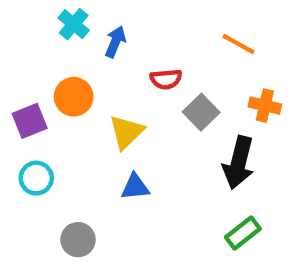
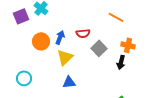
blue arrow: (115, 42) -> (60, 37), moved
purple square: (30, 121) -> (21, 16), moved
black arrow: (239, 163) -> (121, 62), moved, size x0.6

